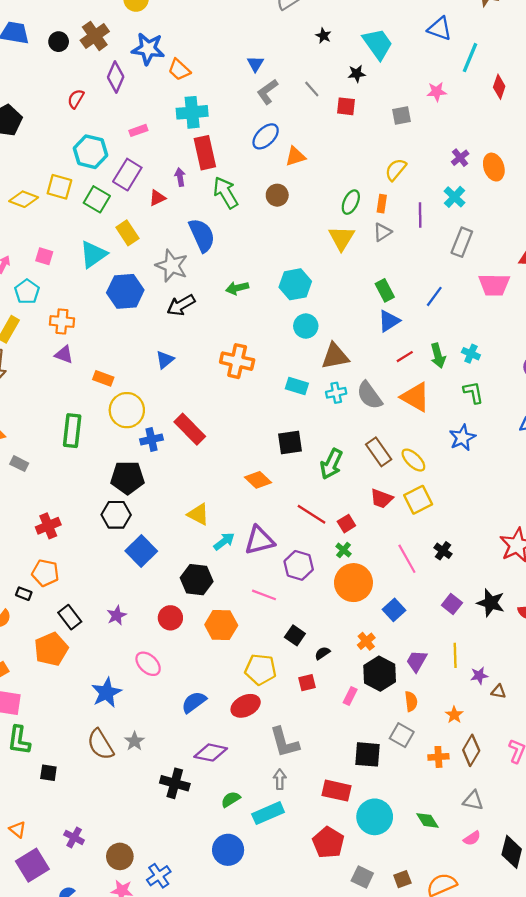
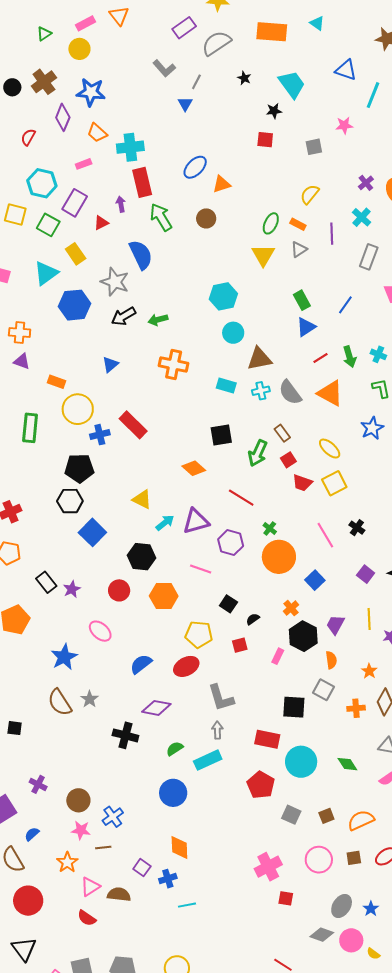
orange trapezoid: (179, 70) -> (97, 133), moved
gray line: (312, 89) -> (196, 82), moved, turned 70
gray L-shape: (267, 92) -> (164, 68), moved, turned -95
orange rectangle: (382, 204) -> (298, 224), turned -70
green arrow: (237, 288) -> (158, 320), moved
brown rectangle: (379, 452) -> (282, 433), moved, size x0.7
red square: (346, 524) -> (288, 460), moved
black rectangle: (70, 617) -> (46, 582), moved

